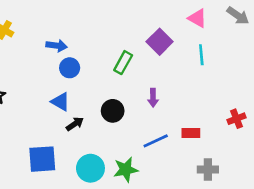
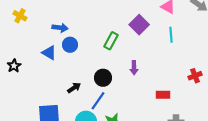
blue triangle: (60, 102) -> (49, 53), moved
red cross: (237, 119) -> (195, 76), moved
blue line: (156, 141) -> (98, 101), moved, turned -30

